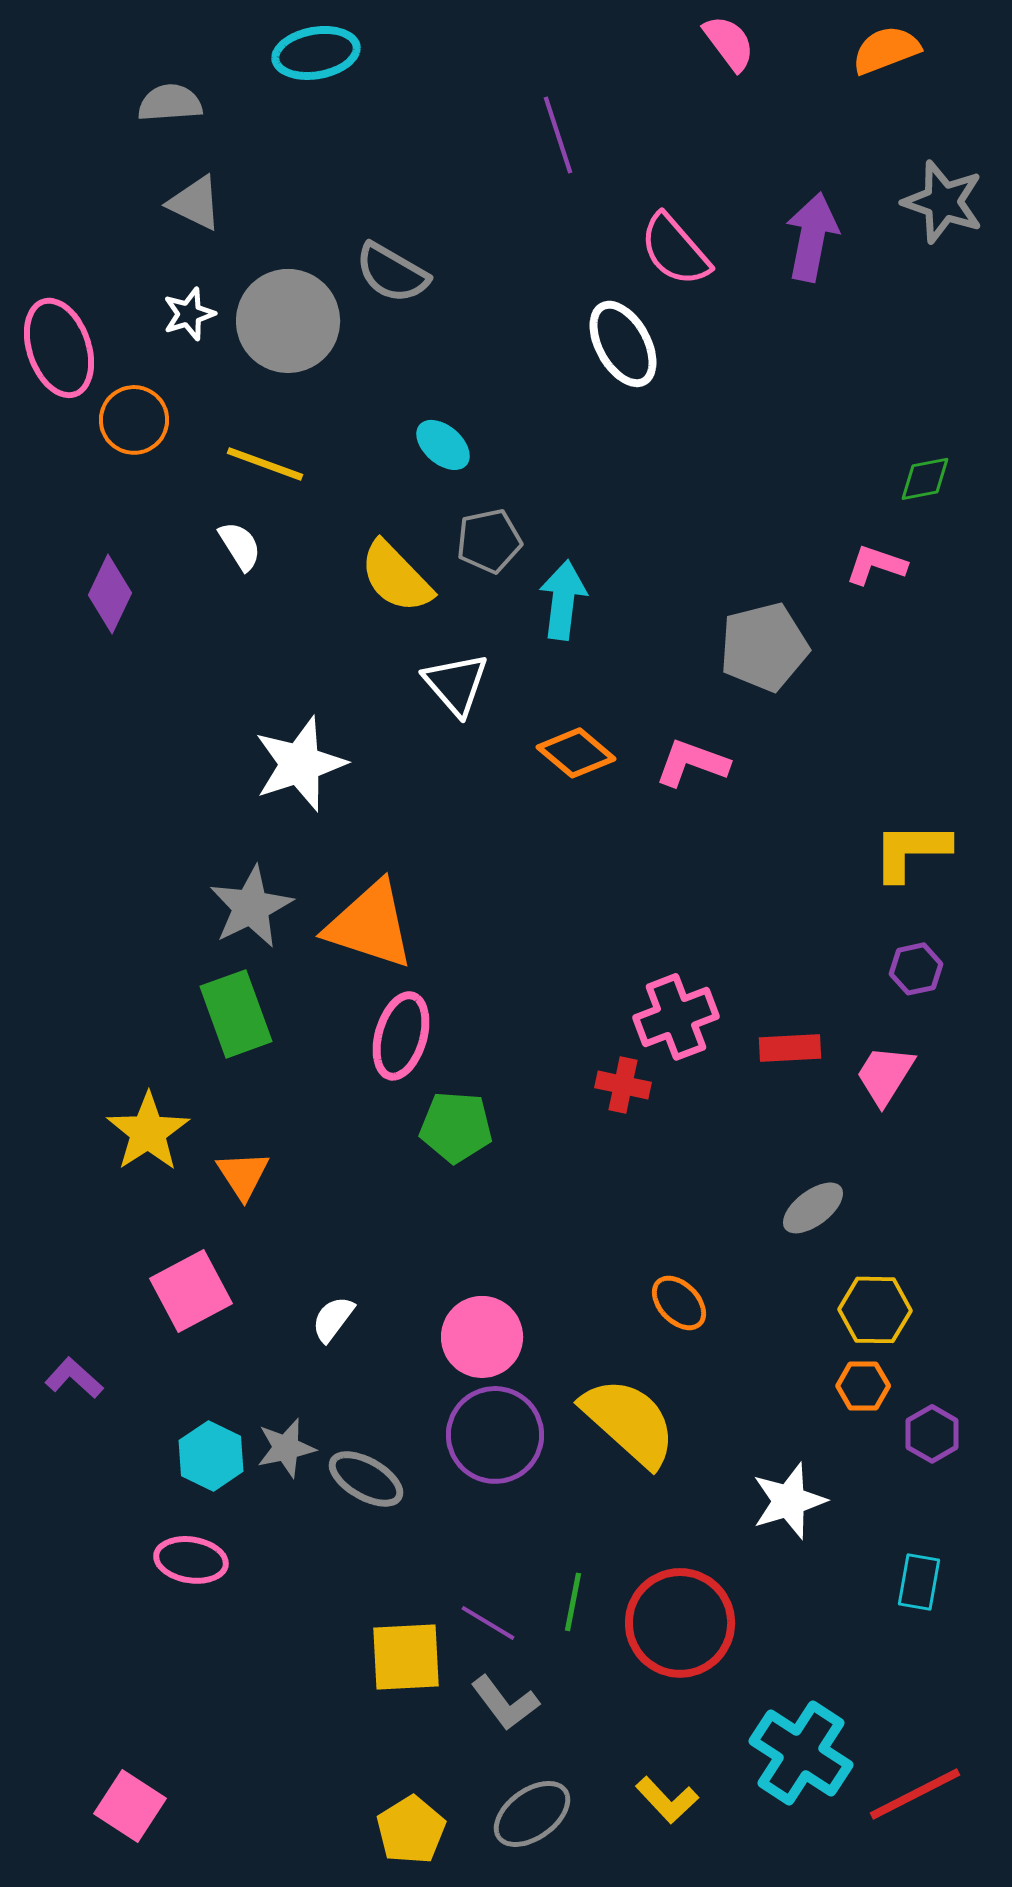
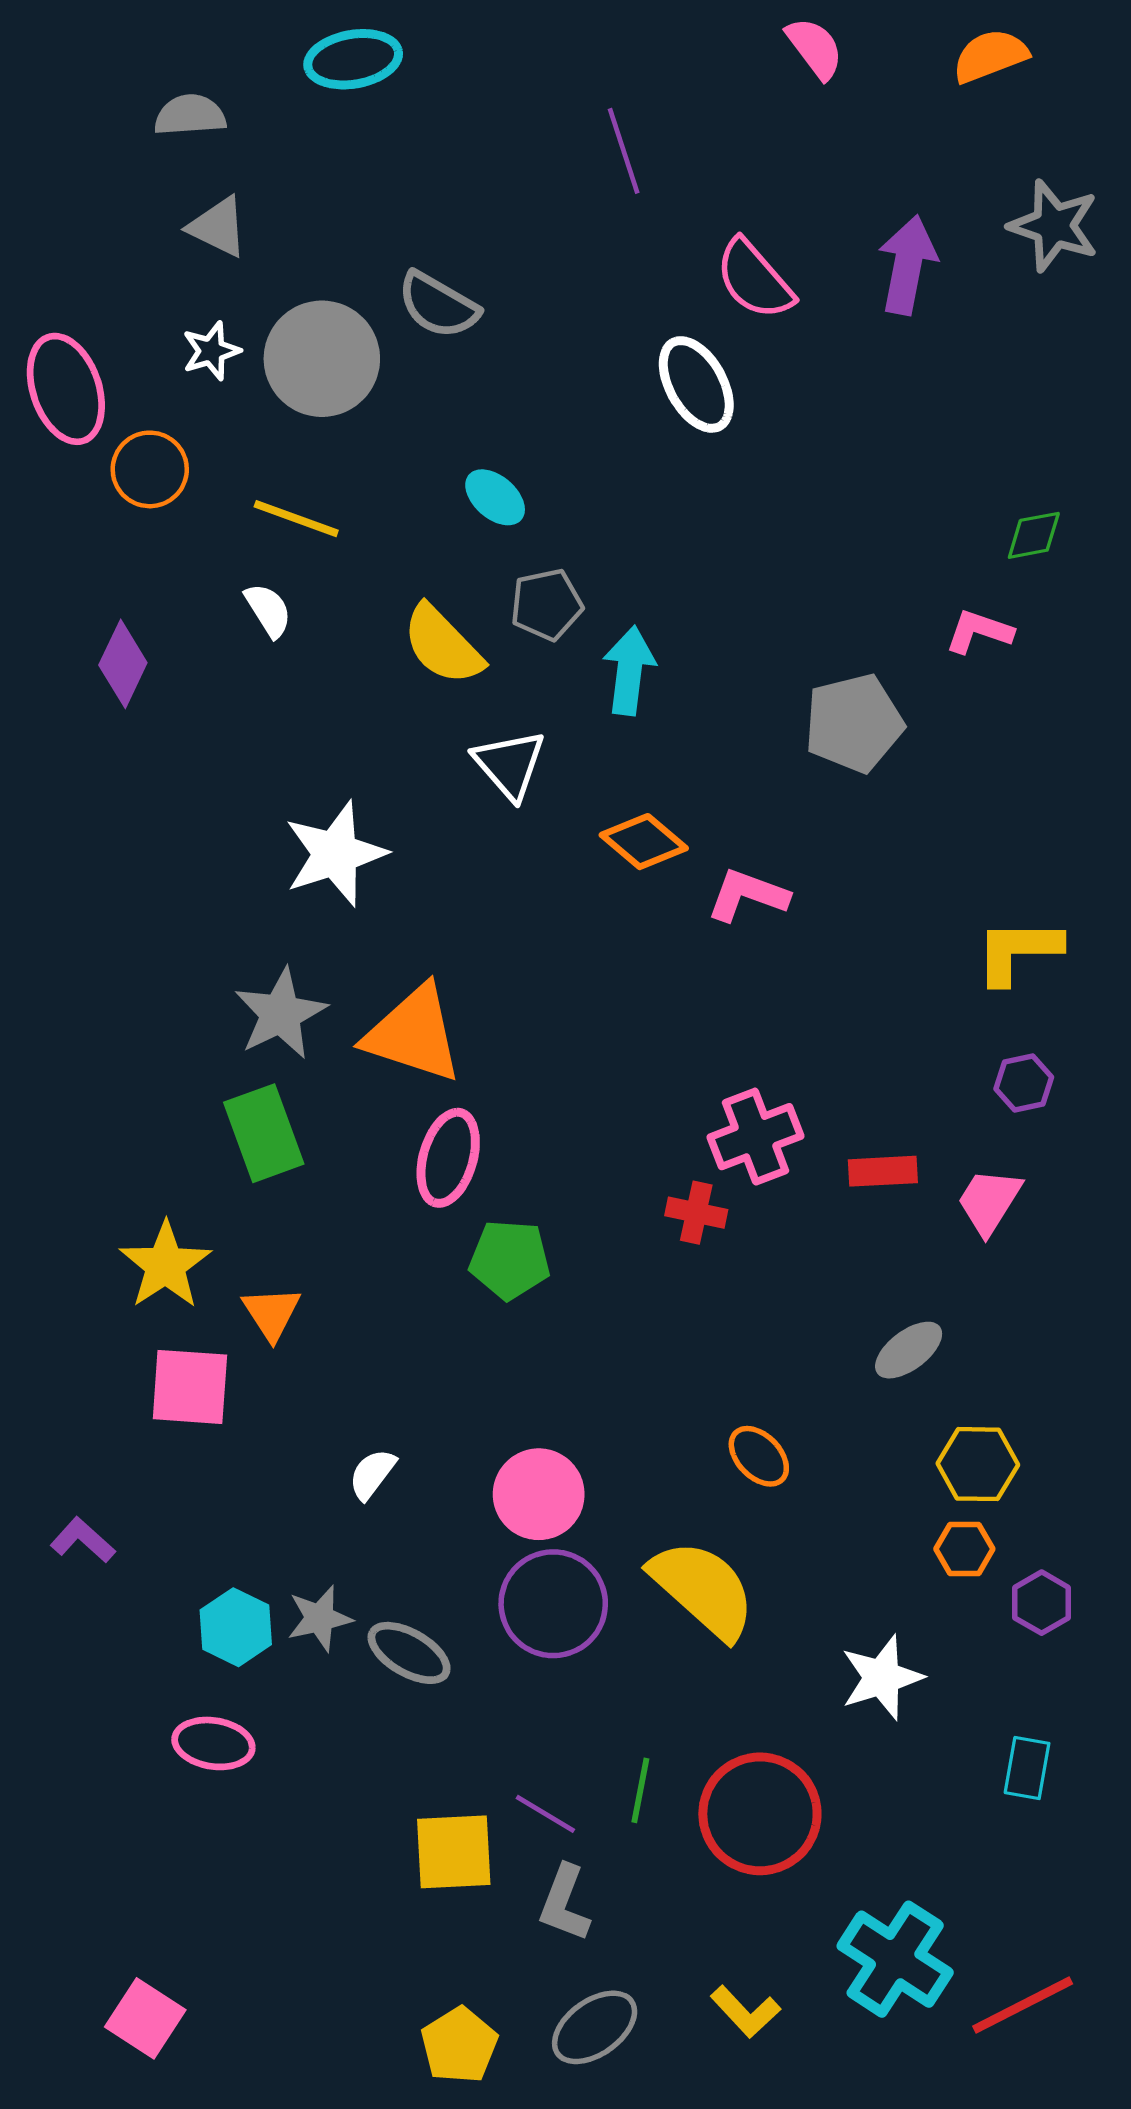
pink L-shape: (692, 763) -> (748, 895), moved
pink square: (191, 1291) -> (190, 1387), moved, turned 32
gray L-shape: (505, 1703) -> (564, 1903), turned 58

